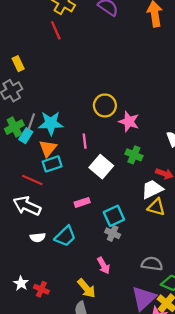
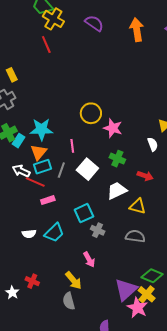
gray line: (31, 122) -> (61, 170), moved
red line: (32, 180) -> (35, 182), moved
white trapezoid: (152, 189) -> (117, 191), moved
pink rectangle: (82, 202) -> (48, 200), moved
white arrow: (27, 206) -> (21, 171), moved, size x0.7
cyan square: (114, 216) -> (84, 213), moved
gray semicircle: (152, 264) -> (135, 236), moved
white star: (21, 283) -> (12, 293), moved

